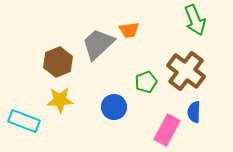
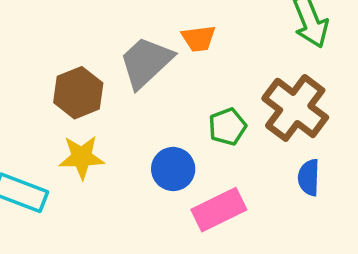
pink rectangle: (167, 130) -> (219, 210), moved, turned 36

